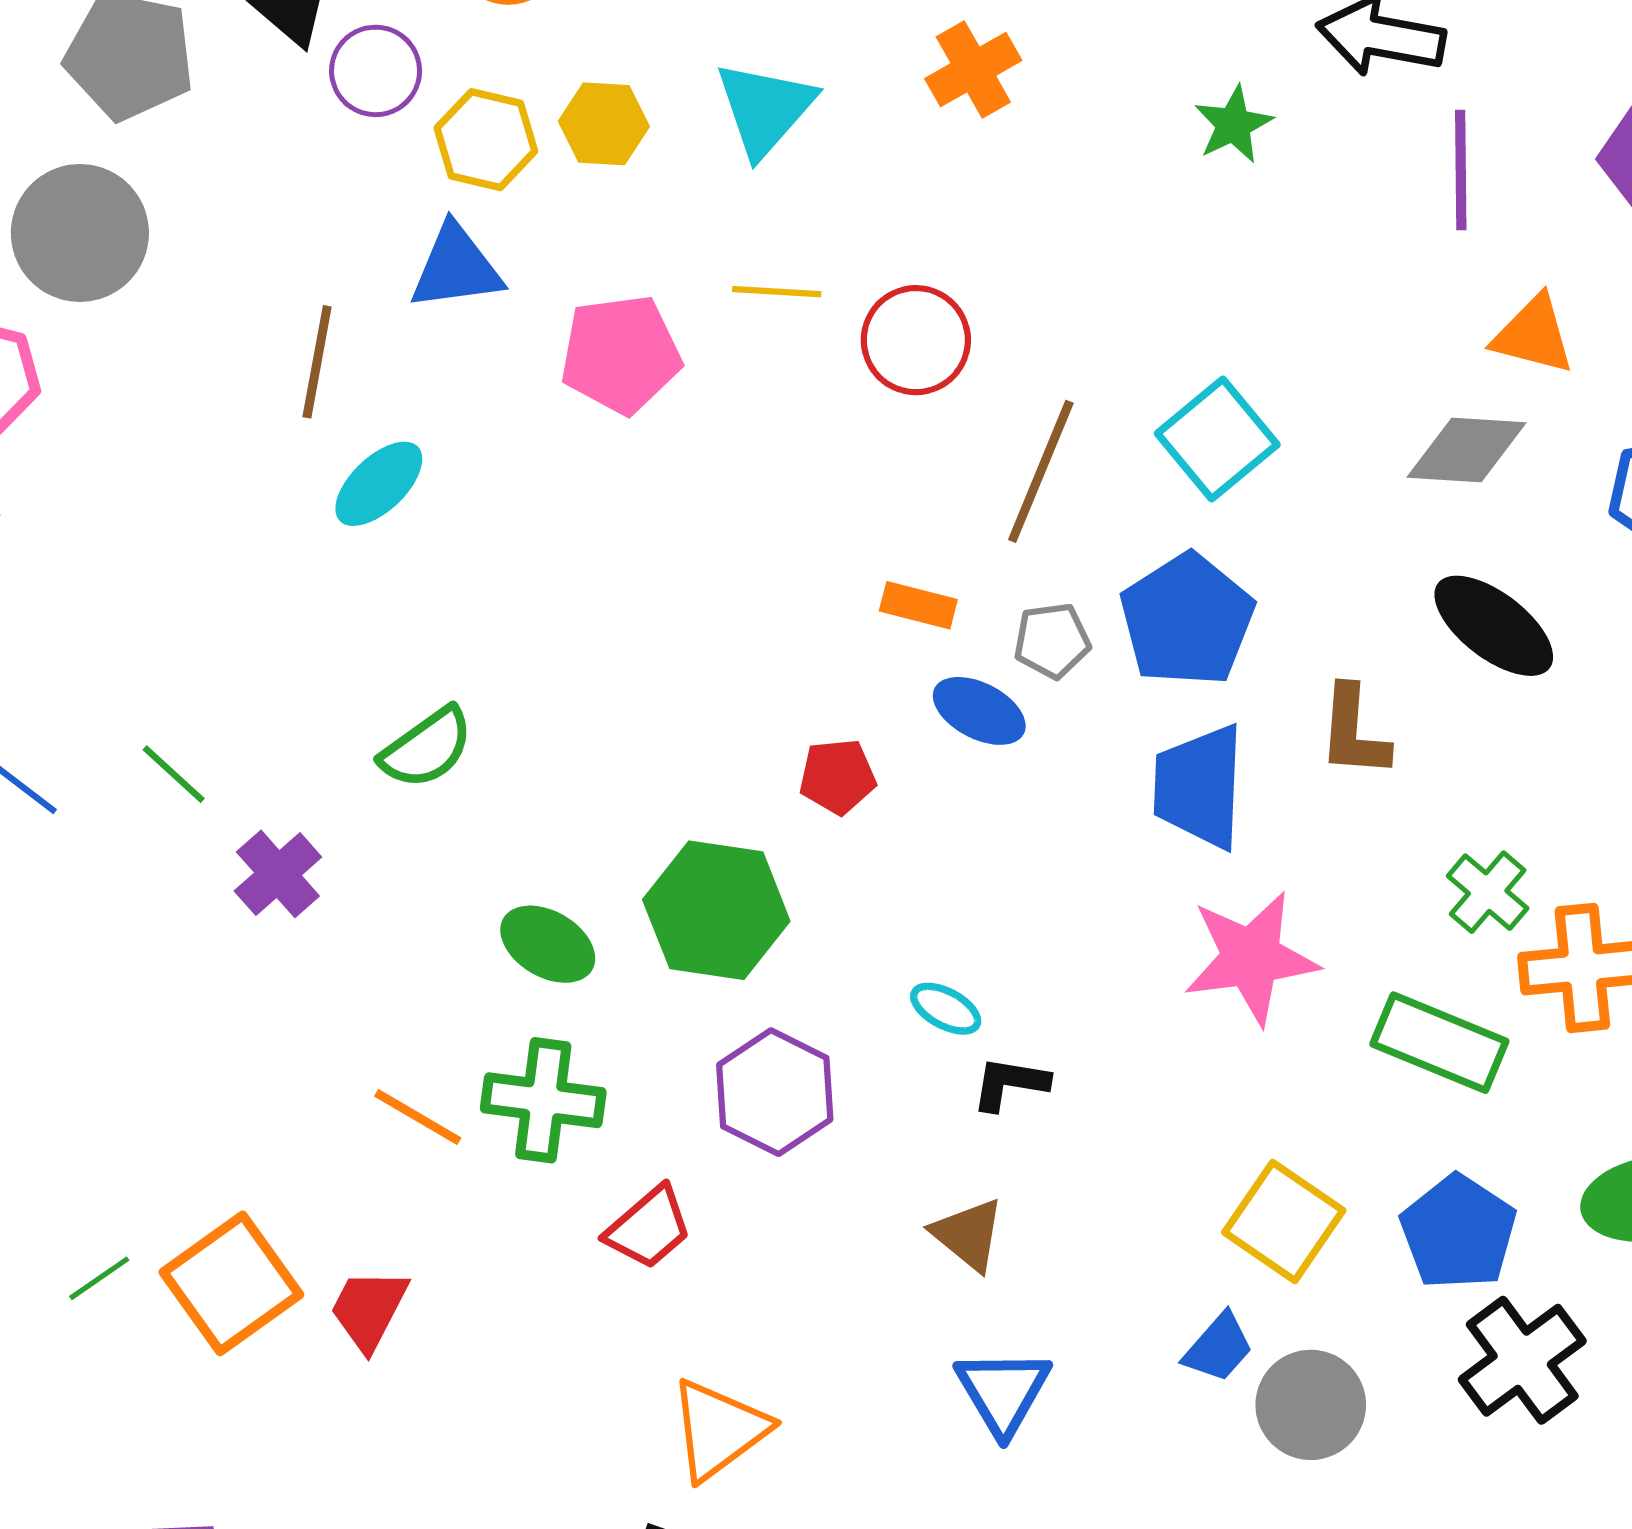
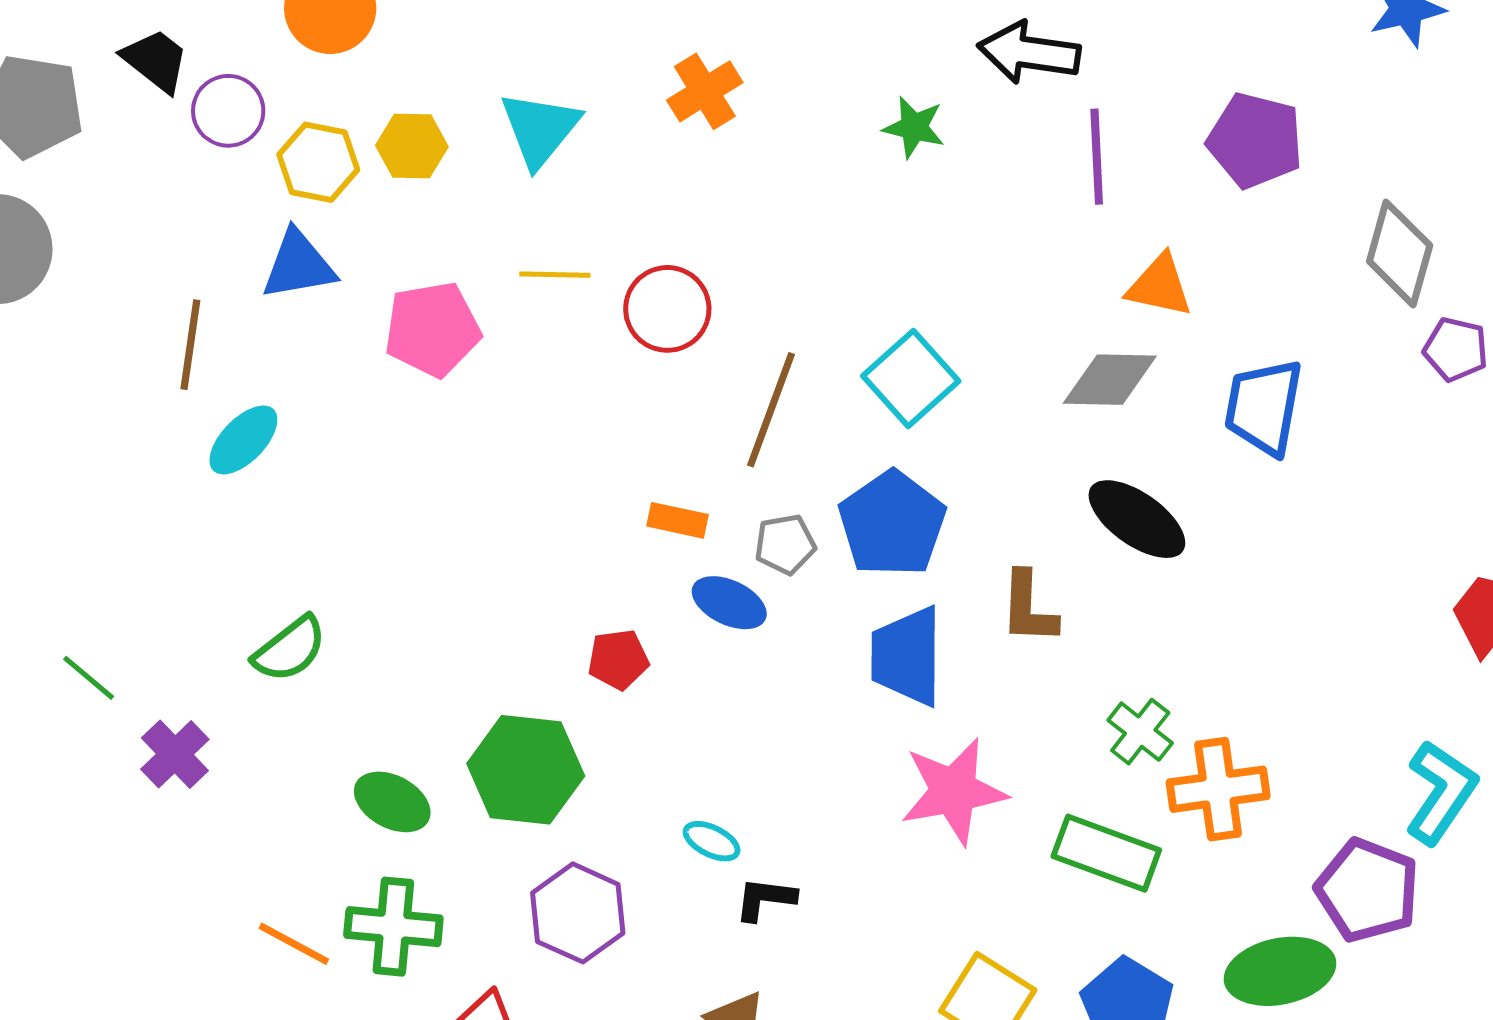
green star: (1233, 125) -> (914, 127), turned -30

